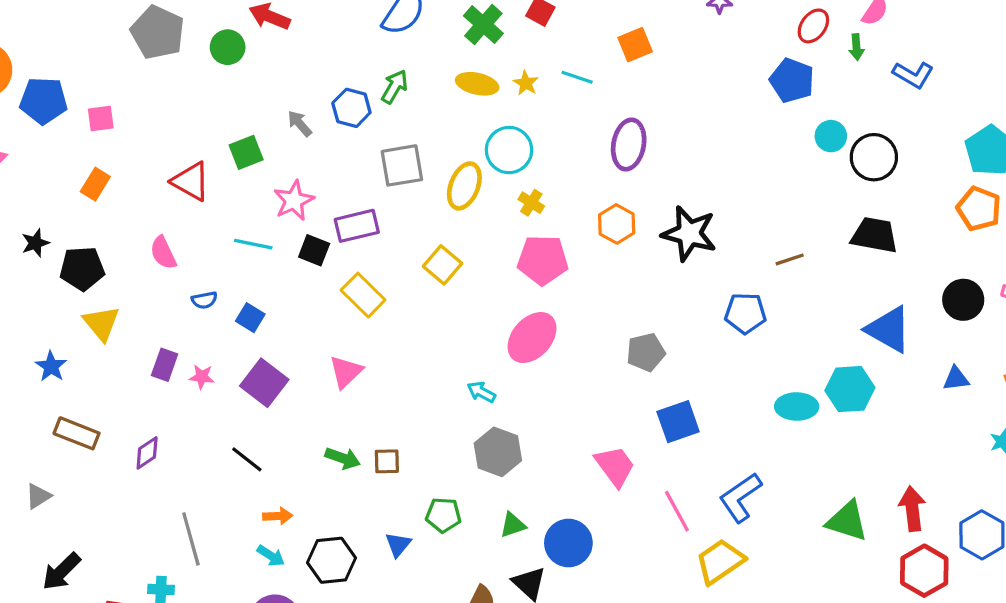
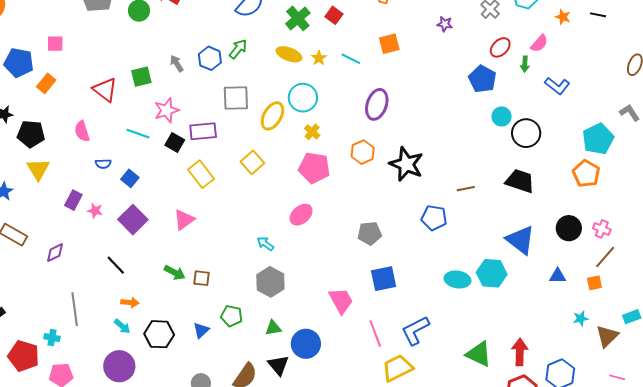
blue pentagon: (44, 101) -> (19, 63), moved
pink ellipse: (532, 338) -> (301, 215), size x0.7

